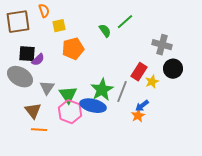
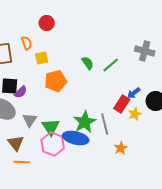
green line: (125, 22) -> (111, 65), moved
gray cross: (162, 45) -> (145, 51), moved
gray line: (122, 92) -> (105, 124), turned -35
blue arrow: (142, 106) -> (134, 93), moved

